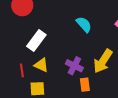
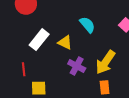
yellow triangle: (41, 65) -> (65, 42), moved
orange rectangle: (85, 85) -> (105, 87), moved

